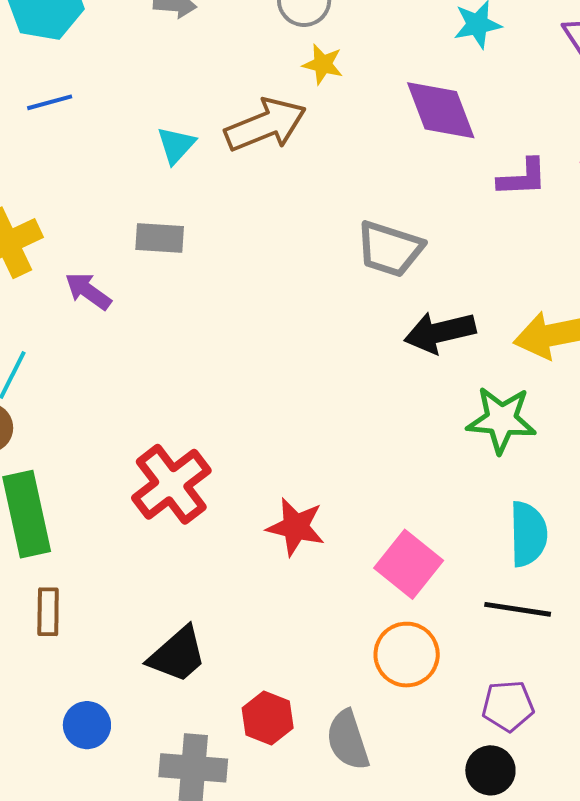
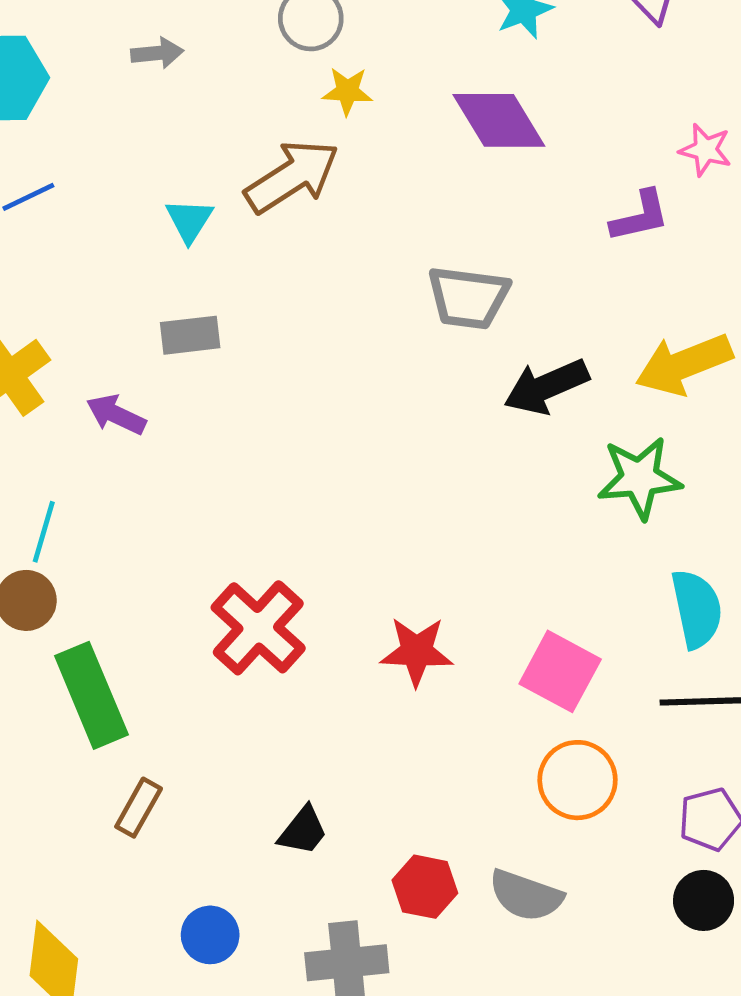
purple L-shape: (523, 178) -> (640, 216), moved
brown rectangle: (48, 612) -> (139, 808), turned 39
black trapezoid: (177, 655) -> (303, 831), size x0.7
gray semicircle: (348, 740) -> (526, 895), turned -42

